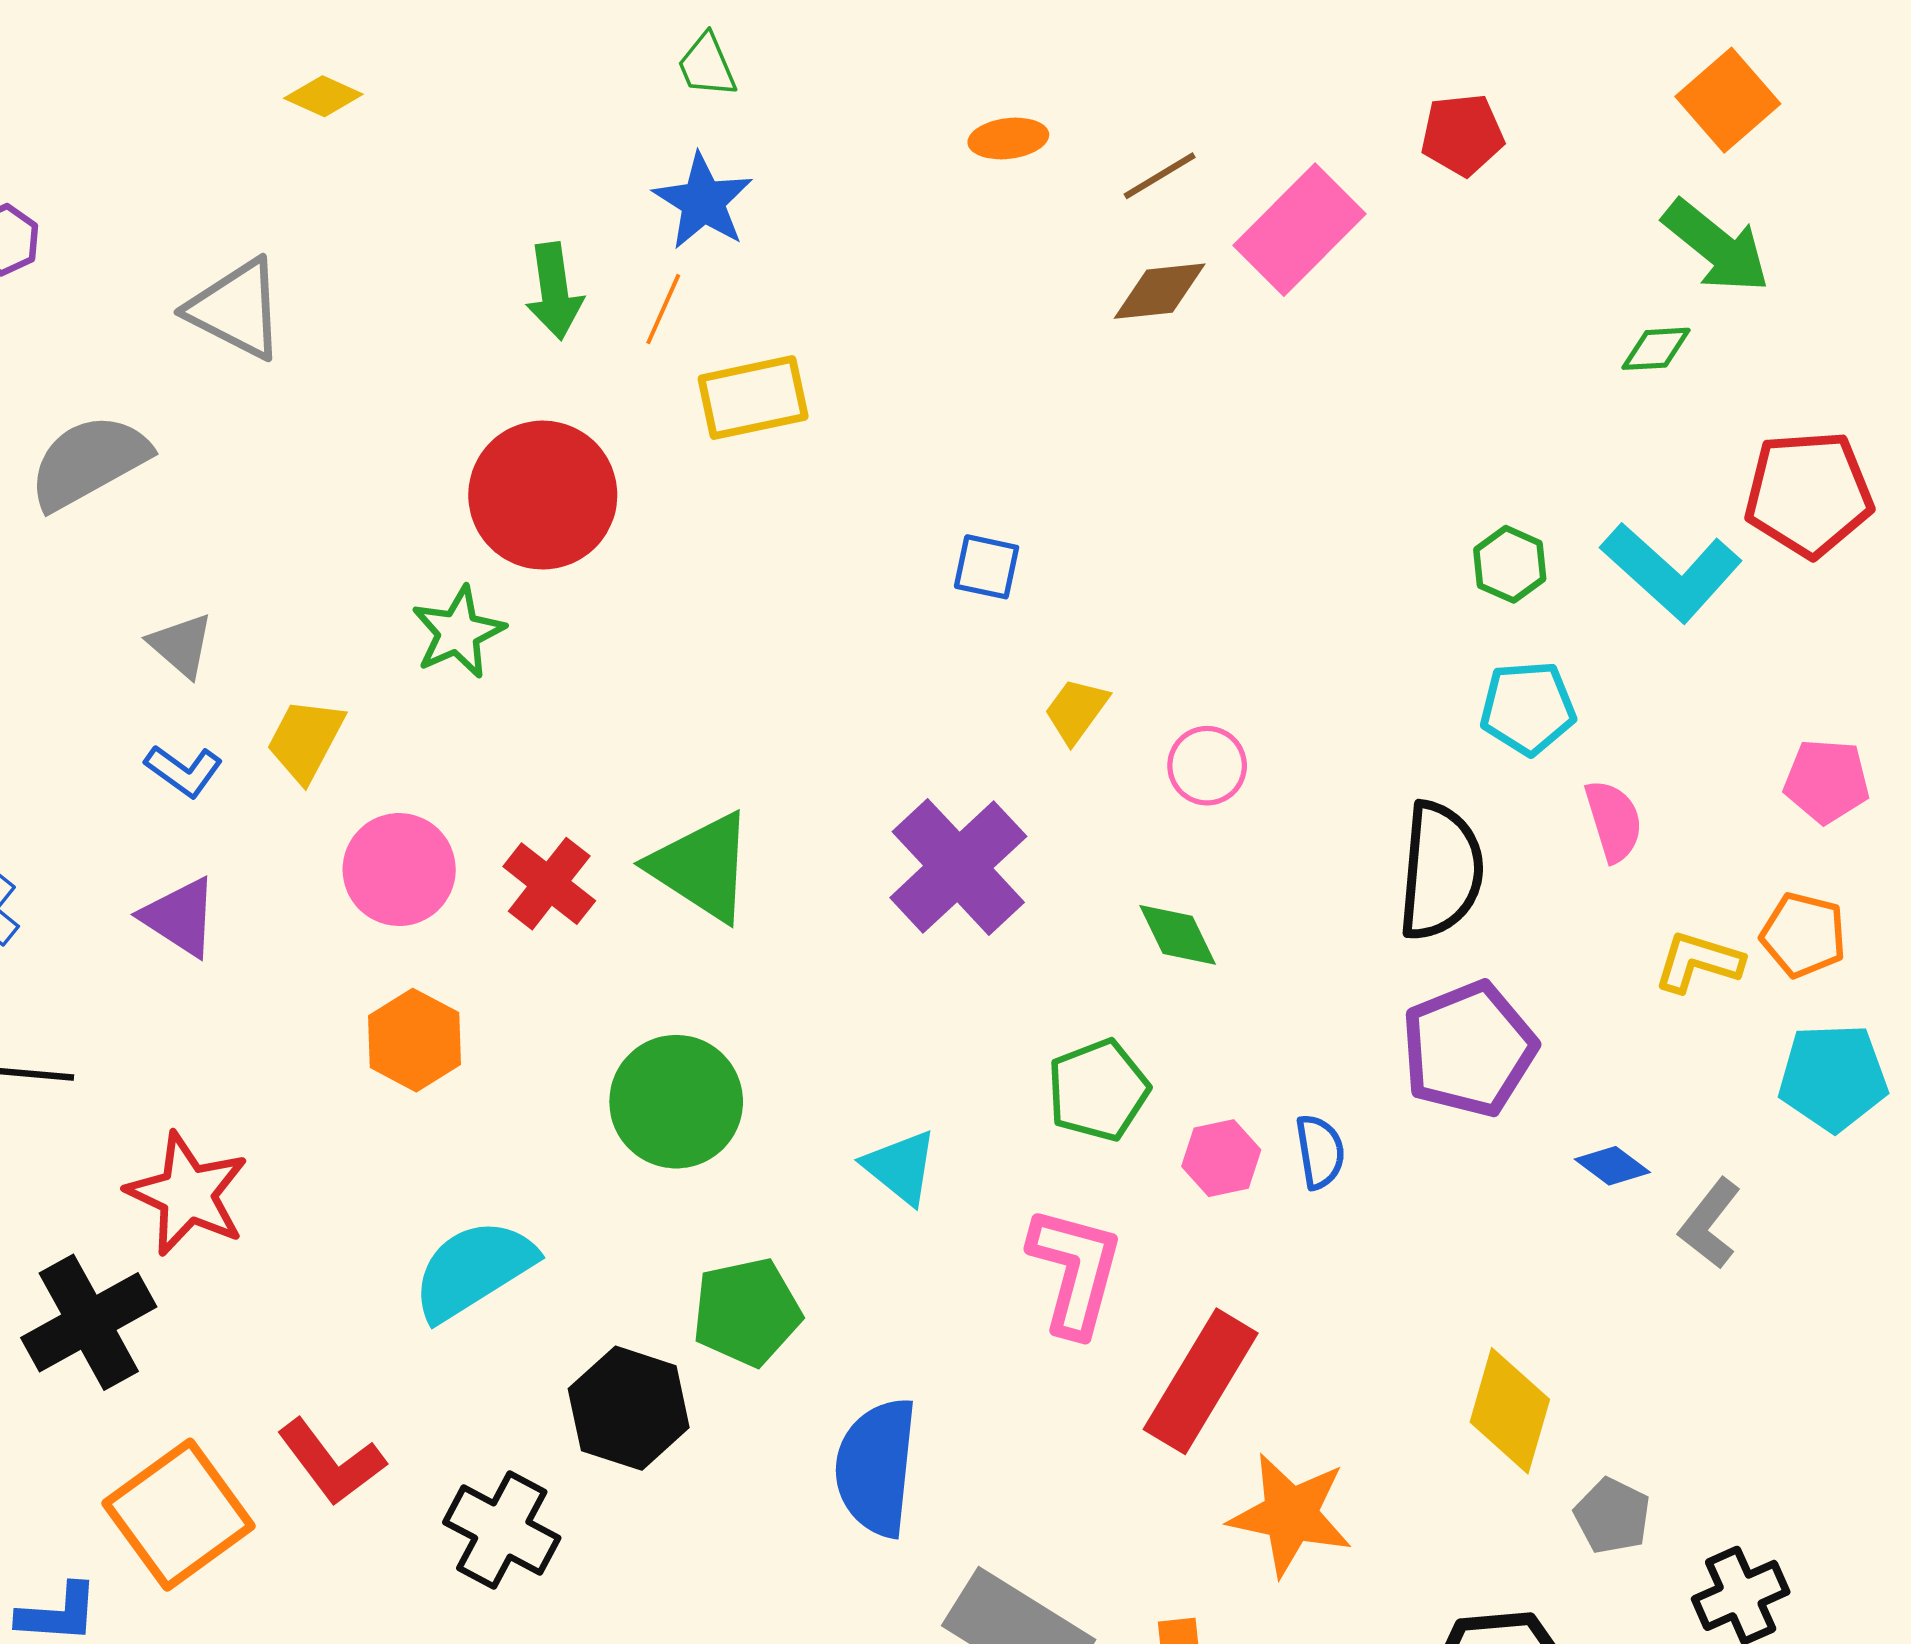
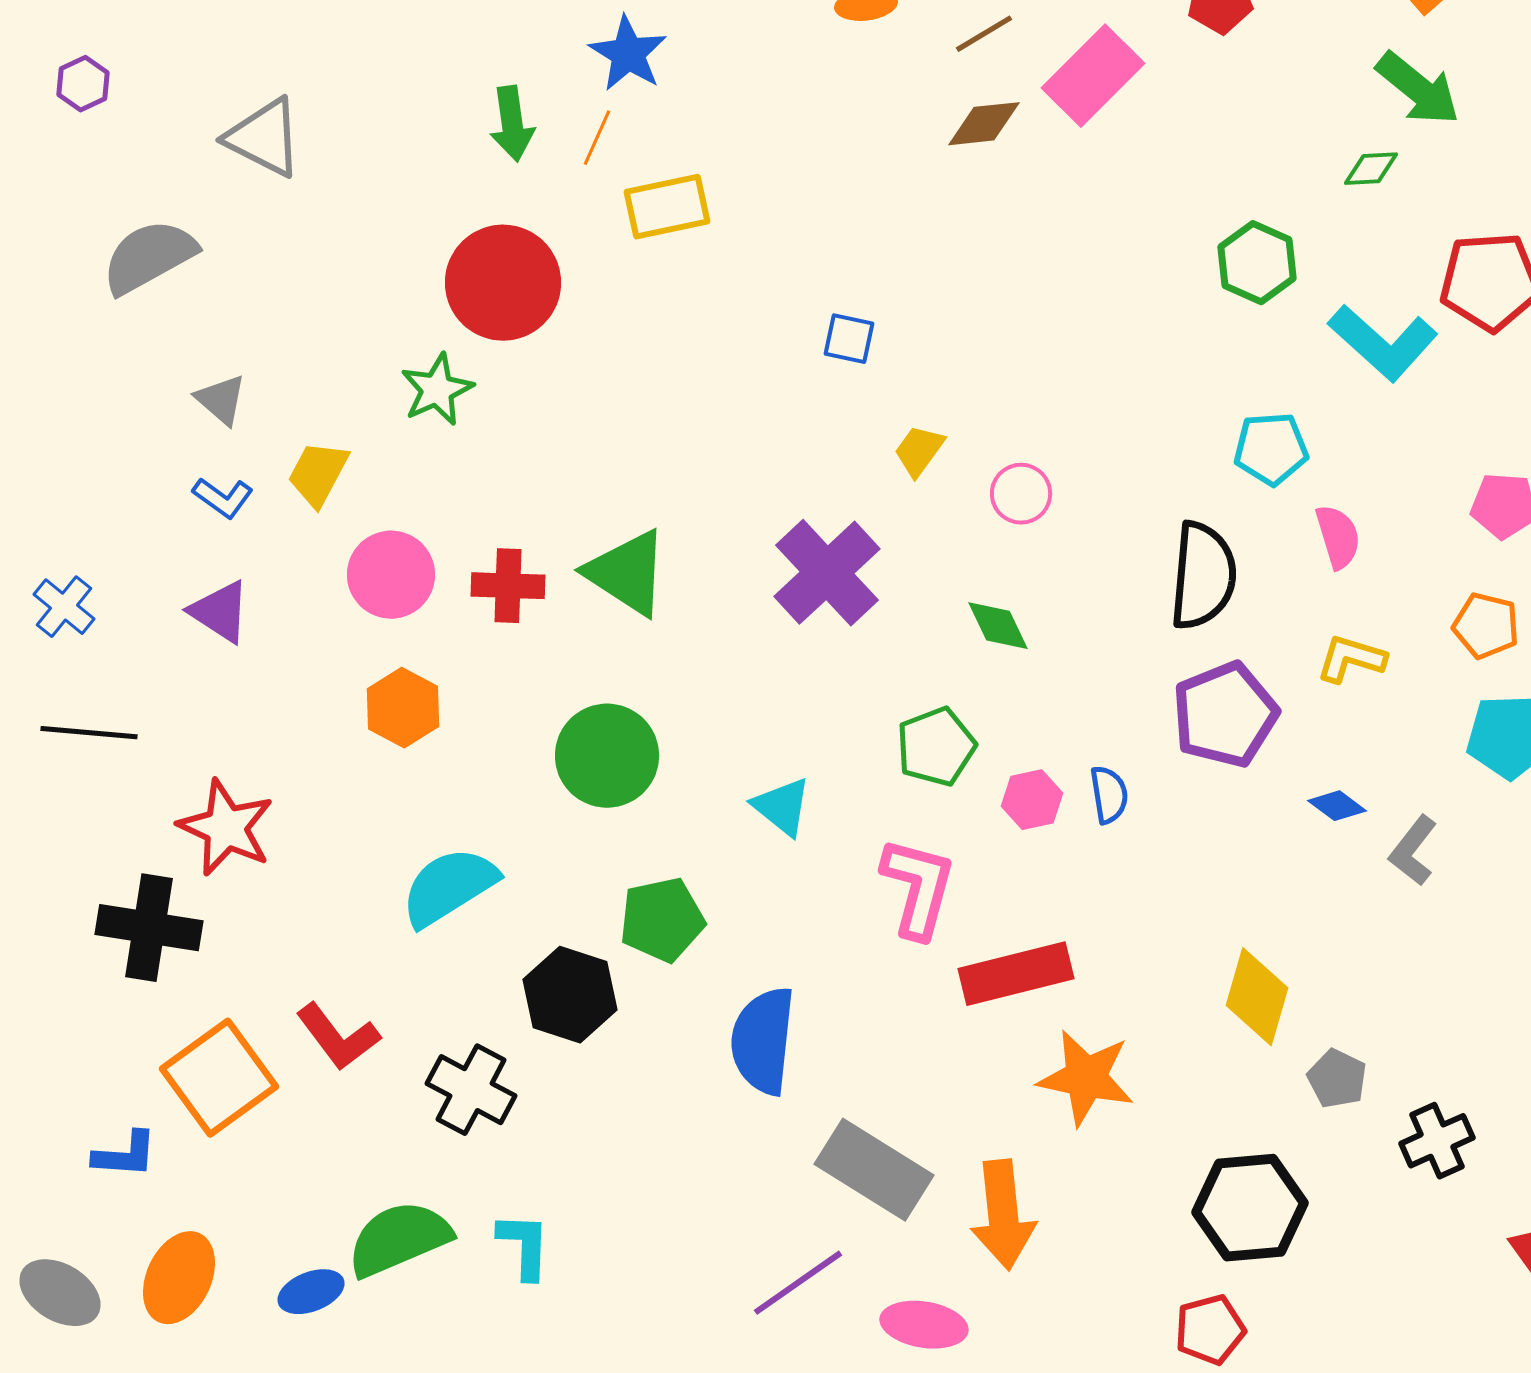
green hexagon: (1510, 564) -> (1257, 263), moved, size x1.4
red cross: (549, 884) -> (508, 586), turned -36
yellow L-shape: (1698, 962) -> (1351, 659), moved
black cross: (89, 1322) -> (149, 928), turned 38
red rectangle: (1201, 1381) -> (1016, 974), turned 45

